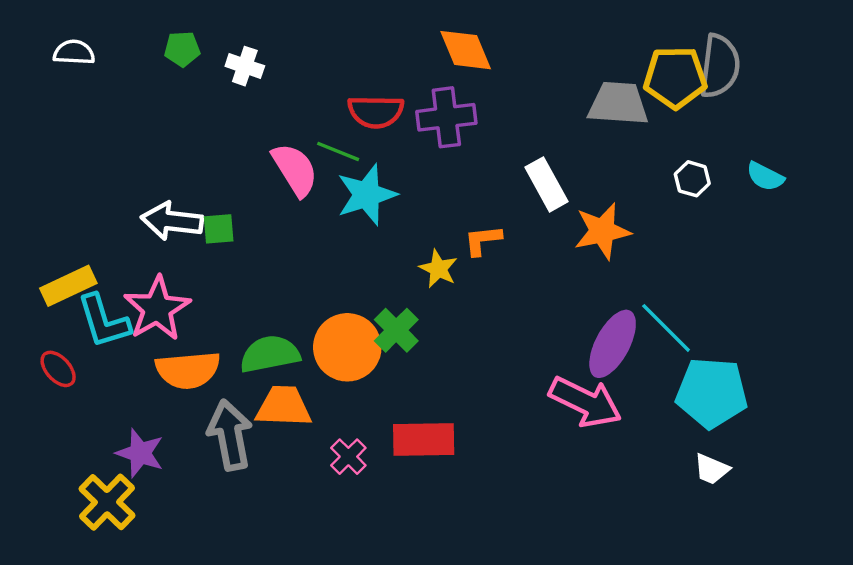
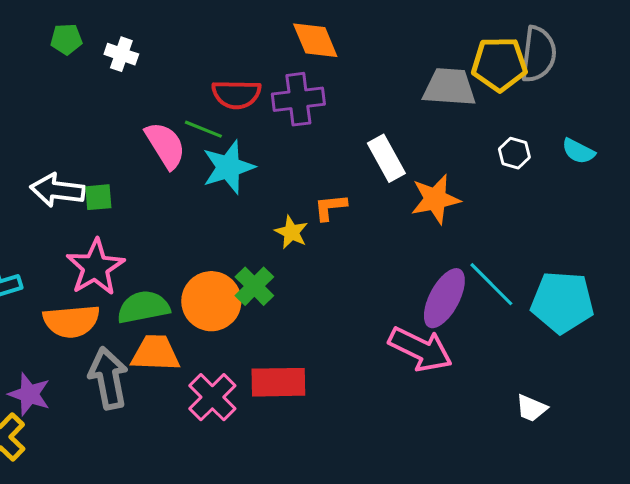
pink star: (157, 309) -> (95, 267), moved
cyan pentagon: (712, 393) -> (562, 302), moved
pink cross: (348, 457) -> (212, 397), size x1.5

